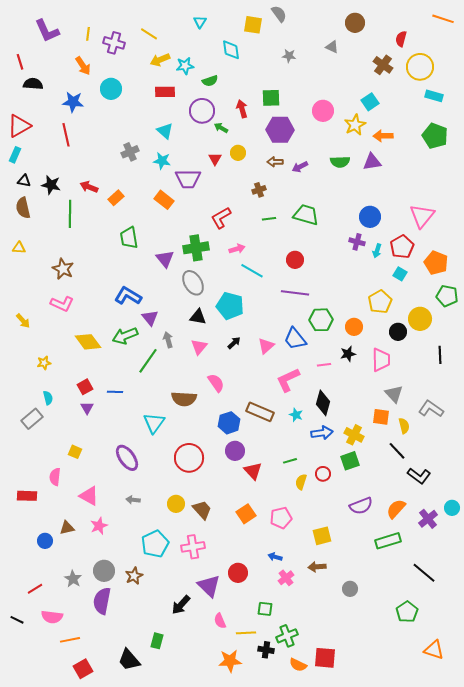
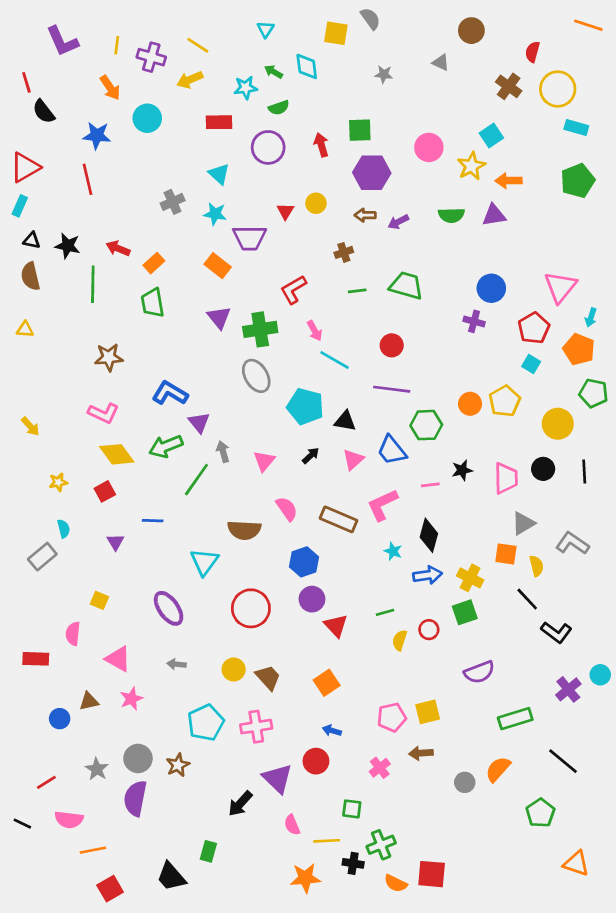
yellow arrow: (160, 60) -> (190, 80), moved
black semicircle: (33, 84) -> (44, 112), turned -132
green arrow: (221, 128) -> (273, 72), moved
green pentagon: (435, 136) -> (578, 181), turned 30
green trapezoid: (129, 238) -> (153, 303), moved
pink arrow: (237, 249) -> (315, 331), turned 77
cyan arrow: (377, 251) -> (591, 317), moved
purple triangle: (165, 259) -> (219, 317), moved
brown star: (63, 269) -> (109, 357), moved, turned -30
pink L-shape: (62, 304) -> (103, 413), moved
black triangle: (198, 317) -> (345, 421), moved
orange circle: (354, 327) -> (470, 404), moved
black circle: (398, 332) -> (543, 469), moved
red square: (85, 387) -> (105, 491), moved
gray triangle: (394, 394) -> (523, 523), turned 42
brown rectangle: (260, 412) -> (339, 519), moved
orange semicircle: (396, 509) -> (498, 769), moved
pink pentagon: (281, 518) -> (392, 717), moved
blue arrow: (275, 557) -> (332, 731), moved

